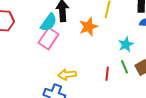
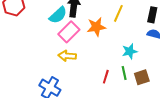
pink rectangle: (49, 39) -> (69, 32), moved
yellow arrow: (67, 75) -> (67, 56), moved

